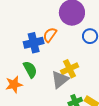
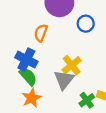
blue cross: (34, 43) -> (26, 60), moved, turned -36
orange star: (14, 84) -> (32, 98), moved

